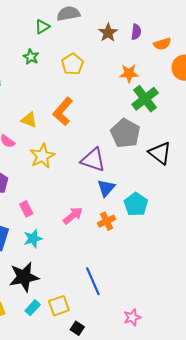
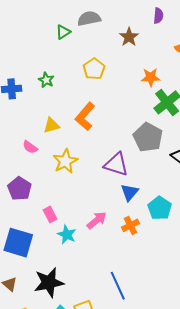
purple semicircle: (136, 32) -> (158, 16), moved
green star: (31, 57) -> (46, 80), moved
yellow triangle: (29, 120) -> (51, 125), turned -36
cyan star: (33, 239) -> (67, 235), moved, turned -30

